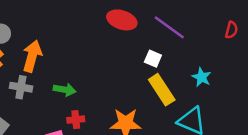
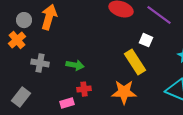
orange arrow: (32, 56) -> (49, 17), moved
yellow rectangle: (162, 90) -> (135, 62), moved

